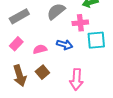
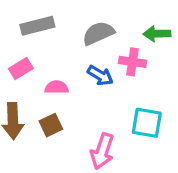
cyan square: (96, 40) -> (147, 123), moved
blue arrow: (65, 45) -> (100, 75), moved

